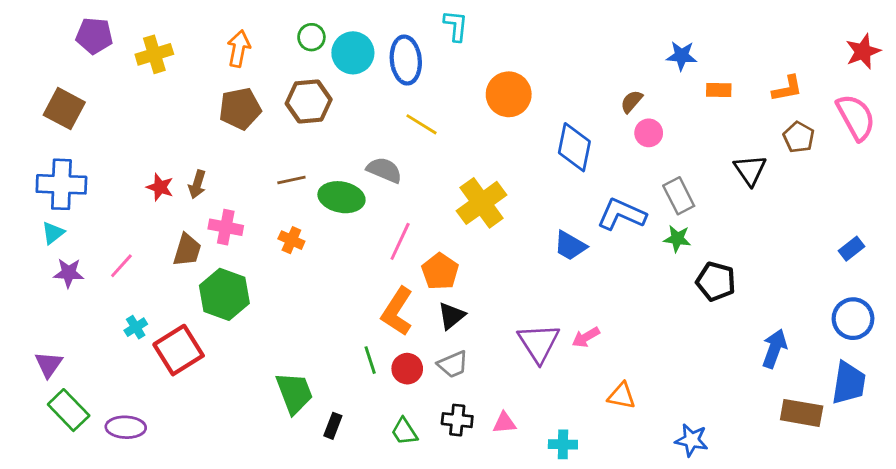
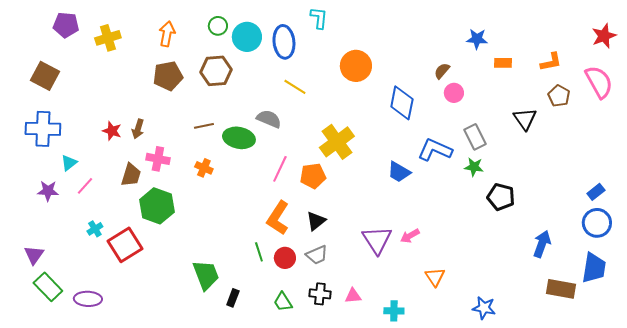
cyan triangle: (53, 233) -> (69, 163), moved
blue rectangle: (852, 249) -> (596, 192), moved
orange pentagon: (440, 271) -> (313, 176), moved, turned 30
orange triangle: (622, 396) -> (435, 277), turned 45

